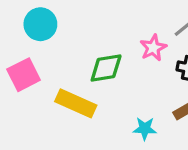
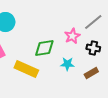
cyan star: (145, 129) -> (67, 64), moved

